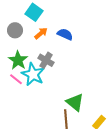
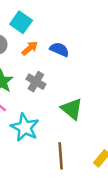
cyan star: (33, 74) -> (25, 127), moved
green triangle: (75, 102) -> (72, 109), moved

